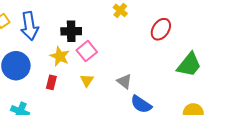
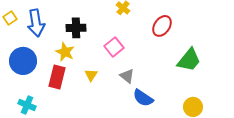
pink square: (87, 51) -> (114, 47), moved
red rectangle: (51, 82) -> (57, 77), size x1.6

